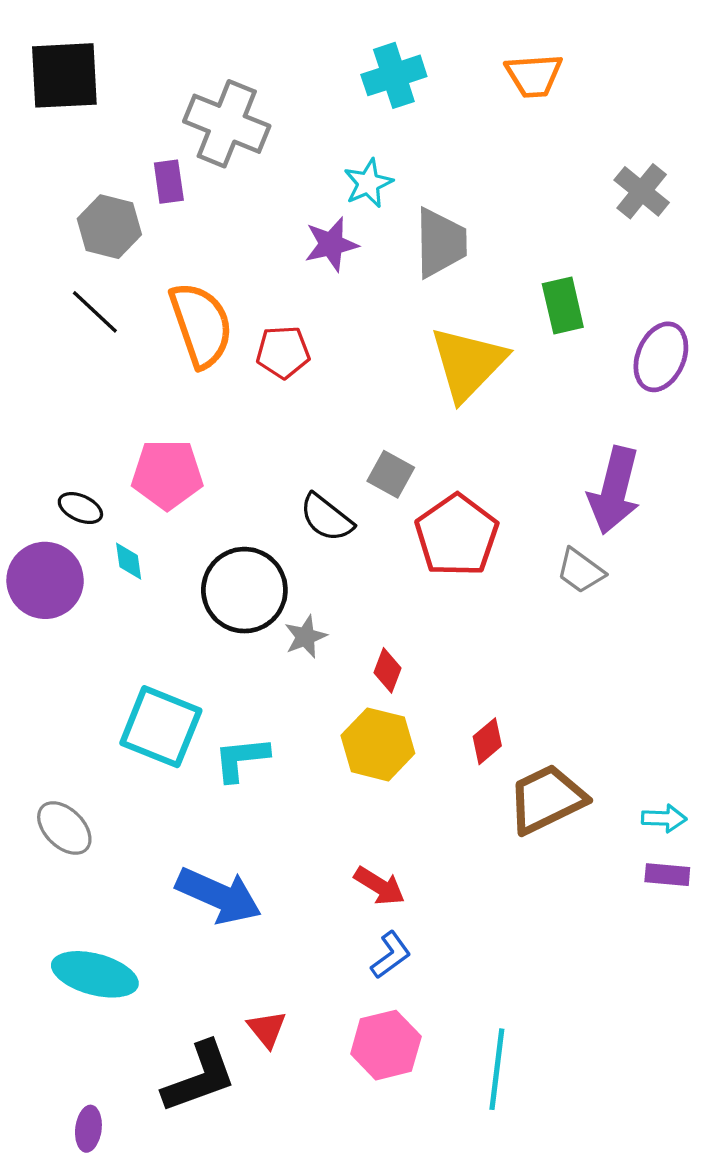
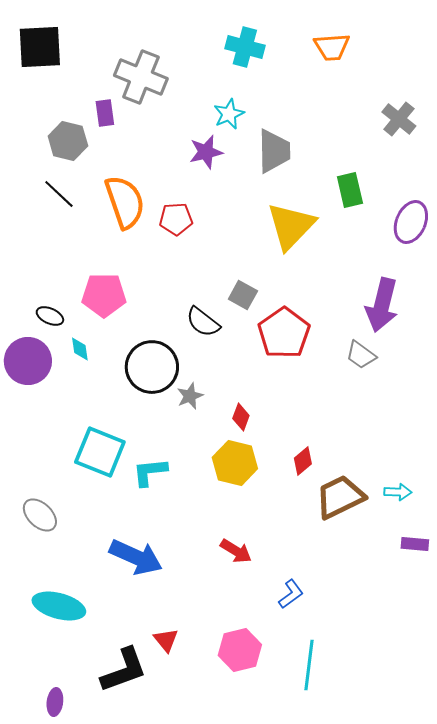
cyan cross: (394, 75) -> (245, 47), turned 33
cyan arrow: (664, 818) -> (398, 492), moved
blue L-shape: (391, 955) -> (291, 594), moved

